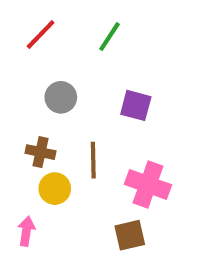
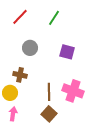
brown line: (93, 160) -> (49, 92), moved
yellow circle: (55, 189) -> (10, 93), moved
brown square: (130, 235) -> (49, 114), moved, turned -35

